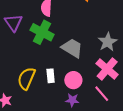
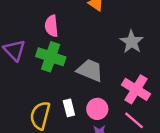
gray star: (108, 42) -> (132, 42), moved

